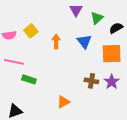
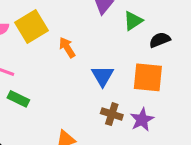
yellow square: (31, 31) -> (31, 27), size x1.5
orange arrow: (56, 41) -> (67, 47), turned -40
blue triangle: (84, 41) -> (102, 76), moved

